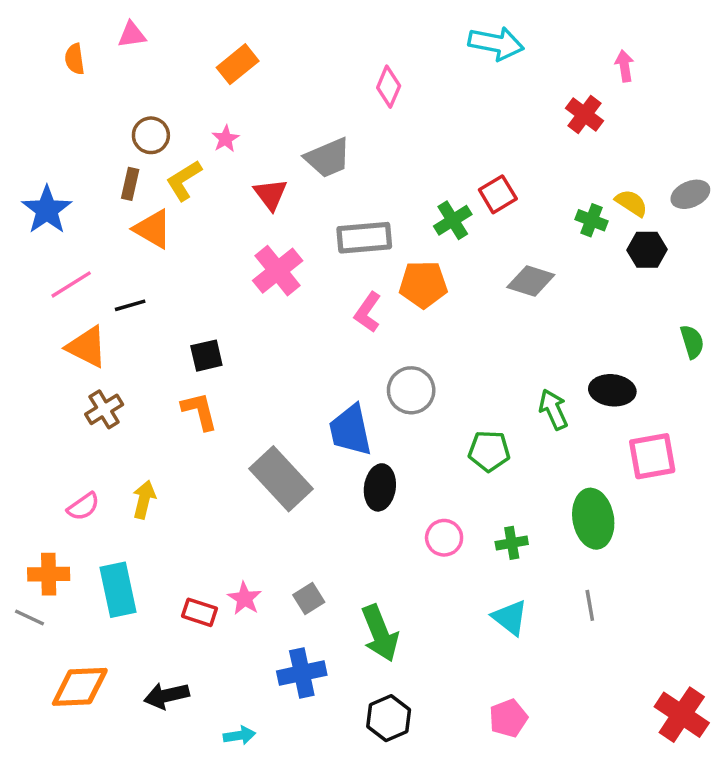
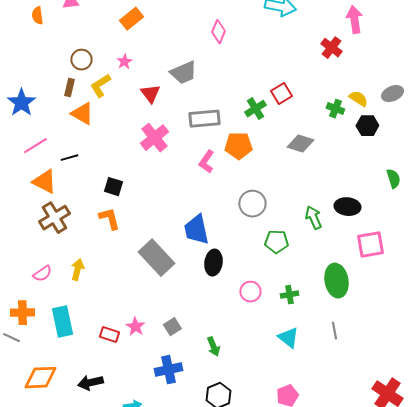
pink arrow: (624, 66) -> (354, 20), size x1.5
black square: (206, 356) -> (113, 187), turned 30
gray circle: (411, 390) -> (252, 204), moved
brown cross: (104, 409) -> (54, 218), size x1.4
green arrow: (380, 633) -> (213, 347), size x0.6

